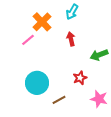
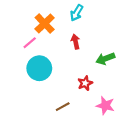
cyan circle: (37, 83) -> (39, 68), moved

